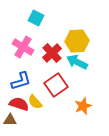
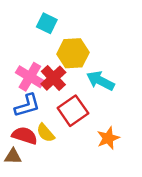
yellow hexagon: (77, 41) -> (73, 53), moved
pink cross: (23, 47) -> (30, 77), moved
red cross: (52, 53) -> (53, 78), moved

